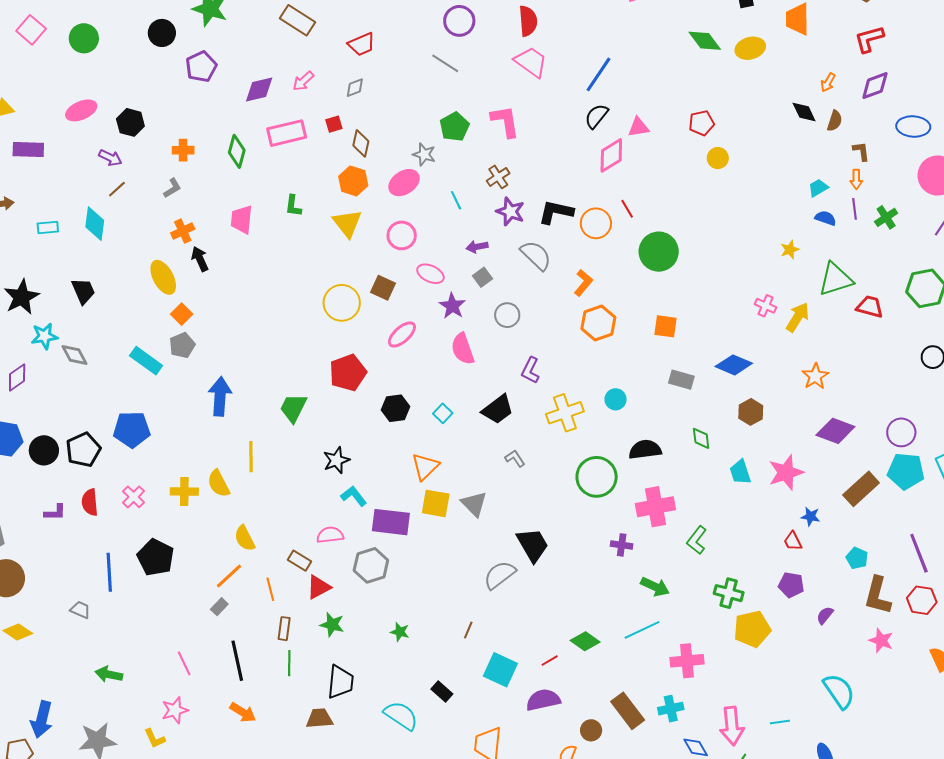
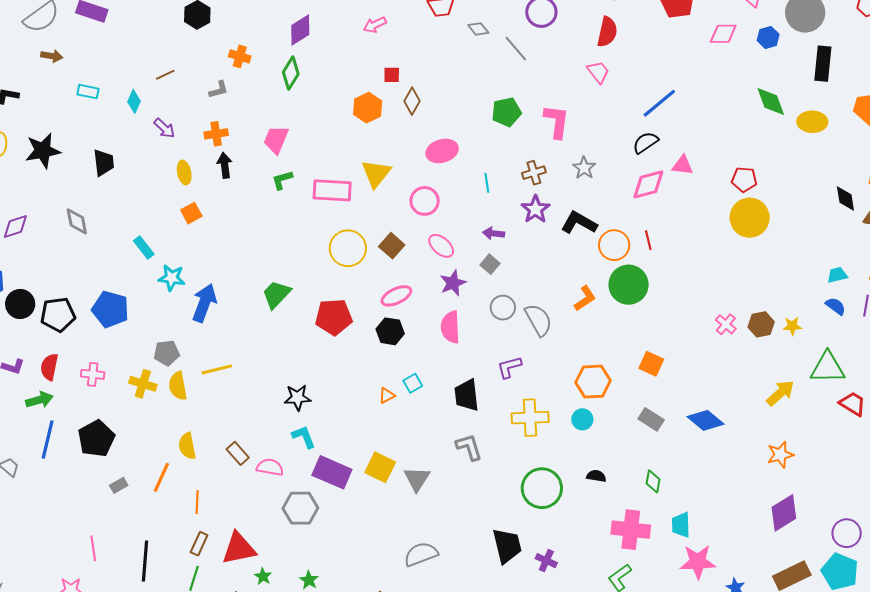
pink trapezoid: (531, 62) -> (598, 72), size x0.7
gray diamond: (355, 88) -> (478, 29), moved, turned 55
purple diamond: (259, 90) -> (300, 30), moved, turned -36
pink rectangle: (287, 133) -> (332, 190), moved
gray star: (424, 154) -> (584, 168), moved
purple arrow: (110, 158) -> (164, 128), moved
yellow circle: (718, 158) -> (750, 218), size x1.8
orange hexagon: (353, 181) -> (368, 108), moved
green L-shape: (293, 206) -> (282, 180), moved, turned 50
cyan diamond: (95, 224) -> (134, 101), size x0.7
green circle: (659, 252) -> (629, 285), moved
gray semicircle: (536, 255) -> (538, 320), moved
yellow ellipse: (163, 277) -> (184, 173), size x0.7
gray square: (483, 277) -> (490, 264), turned -30
pink cross: (766, 306) -> (726, 324), moved
orange hexagon: (598, 323) -> (593, 382), moved
cyan star: (44, 336) -> (172, 278), moved
gray pentagon: (182, 345) -> (167, 353), moved
cyan rectangle: (146, 361) -> (144, 247), size x0.7
purple L-shape: (530, 370) -> (509, 367), turned 32
green trapezoid: (293, 408) -> (276, 294), moved
black hexagon: (395, 408) -> (390, 331), moved
black trapezoid: (498, 409) -> (467, 395), turned 104
brown hexagon: (751, 412) -> (761, 324), moved
purple diamond: (835, 431) -> (784, 513), turned -69
black semicircle: (645, 450) -> (596, 476), size x0.6
yellow line: (251, 457) -> (217, 369), turned 60
gray L-shape: (515, 458) -> (469, 447), size x1.4
orange triangle: (425, 467) -> (387, 396), moved, size x0.6
pink star: (786, 473) -> (698, 562), moved
pink cross: (134, 497) -> (93, 374), turned 35
pink cross: (655, 507) -> (631, 530), moved
black trapezoid: (533, 545) -> (507, 546), moved
brown rectangle: (300, 561) -> (238, 453), moved
orange line: (229, 576) -> (161, 477), turned -40
red triangle: (319, 587) -> (239, 549), moved, size x1.4
gray rectangle: (219, 607) -> (119, 485), moved
green star: (332, 625) -> (263, 576), moved, size x0.7
green arrow: (109, 674) -> (39, 400), moved, turned 136

